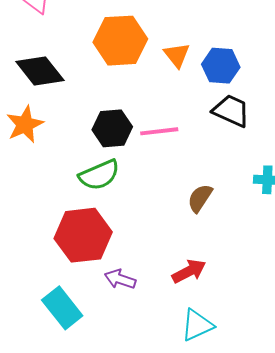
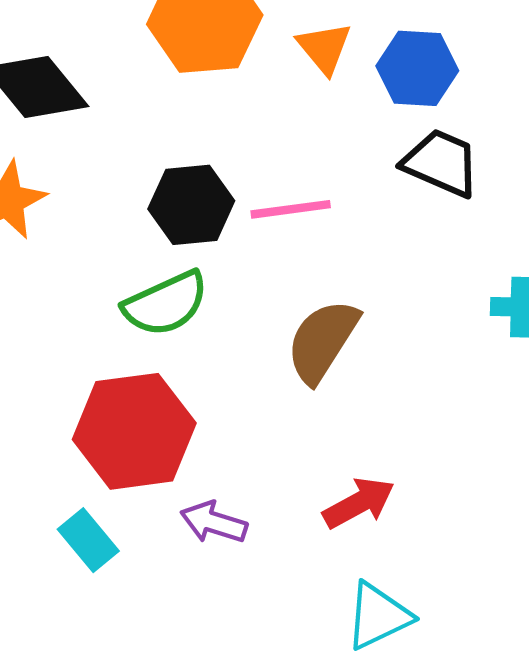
brown semicircle: (200, 198) -> (322, 341), moved, size x1.4
cyan rectangle: (62, 308) -> (88, 540), moved, size x0.7

